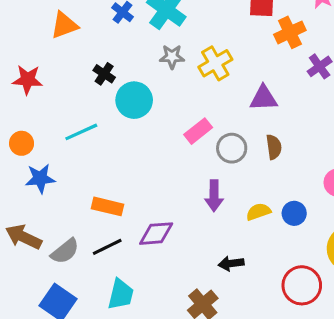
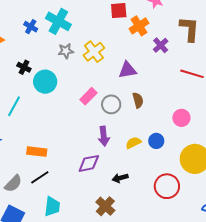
cyan line: (81, 132) -> (14, 106), turned -30
purple diamond: (156, 234) -> (89, 163), moved

